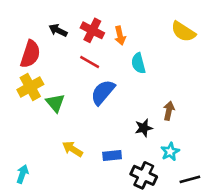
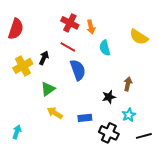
black arrow: (58, 30) -> (44, 58), moved, turned 88
yellow semicircle: (183, 32) -> (139, 37), moved
red semicircle: (30, 54) -> (16, 29), moved
blue semicircle: (103, 92) -> (78, 70), turned 120
green triangle: (55, 103) -> (48, 89), moved, turned 35

